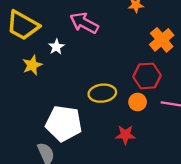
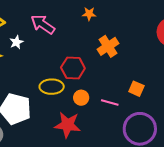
red hexagon: (147, 76) -> (73, 68), moved
red star: (125, 135) -> (67, 125), size x1.5

